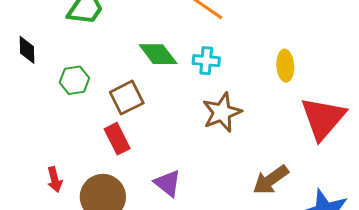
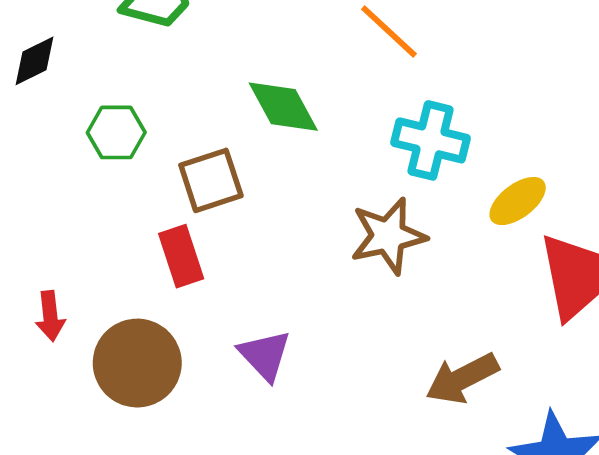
black diamond: (27, 50) -> (35, 61), turned 56
cyan cross: (206, 61) -> (431, 140), moved, size x1.4
yellow ellipse: (285, 66) -> (518, 201), moved, turned 48

